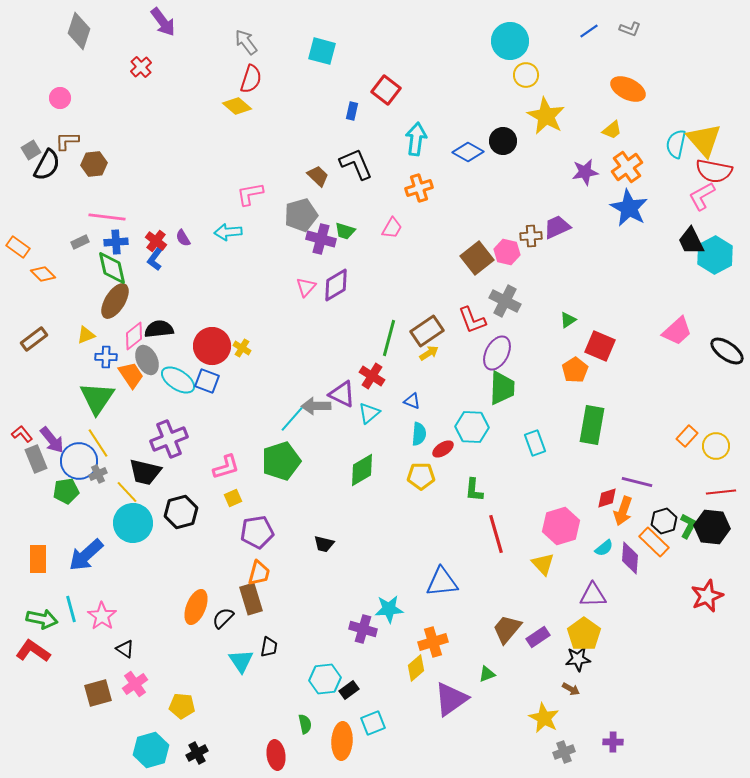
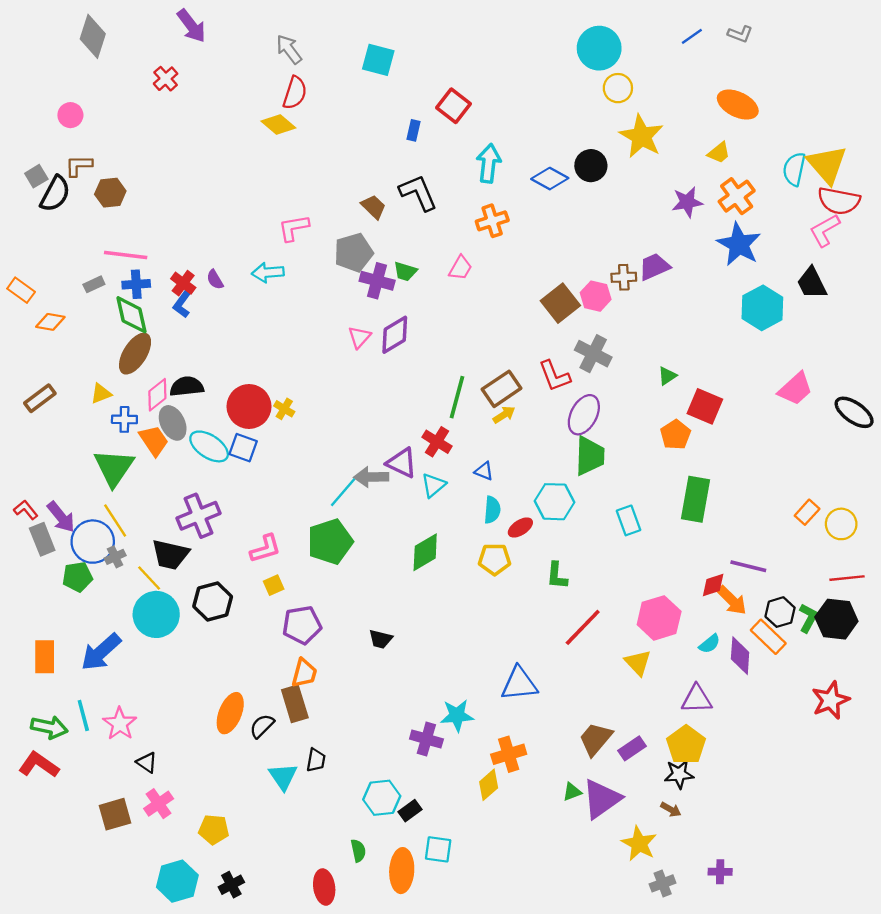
cyan hexagon: (715, 255) -> (762, 308), moved
orange diamond: (43, 274) -> (50, 322), turned -35
orange arrow: (623, 511) -> (732, 600), turned -64
red line: (496, 534) -> (583, 627), turned 60
purple triangle: (451, 699) -> (601, 799), moved
cyan square: (373, 723) -> (438, 849), turned 30

